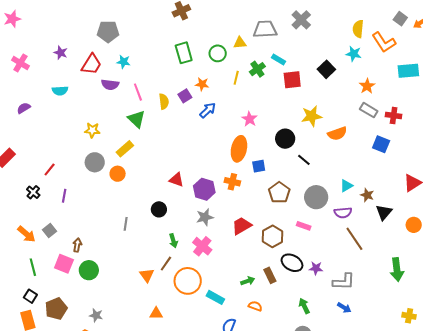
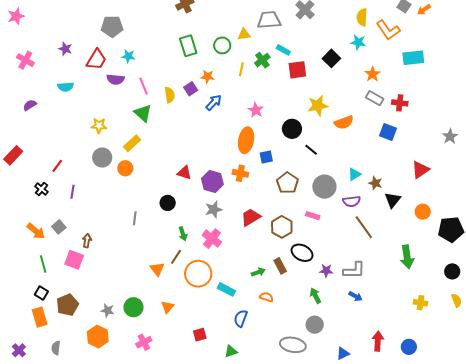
purple star: (316, 268) -> (326, 271), moved
green circle: (89, 270) -> (134, 307), moved
orange triangle: (156, 313) -> (168, 307), turned -48

